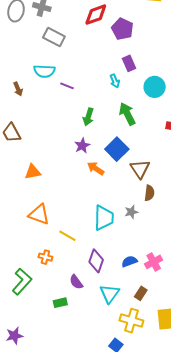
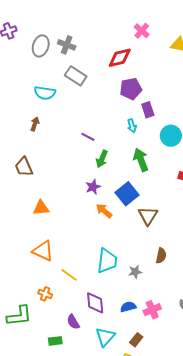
purple pentagon: (122, 29) -> (131, 89), moved, turned 30
cyan semicircle: (44, 71) -> (45, 93), moved
purple line: (67, 86) -> (88, 137), moved
brown arrow: (18, 89) -> (35, 124), turned -144
brown semicircle: (149, 193) -> (161, 256), moved
gray star: (131, 212) -> (135, 272), moved
purple diamond: (96, 261) -> (95, 303), turned -30
green L-shape: (22, 282) -> (19, 316), turned 36

